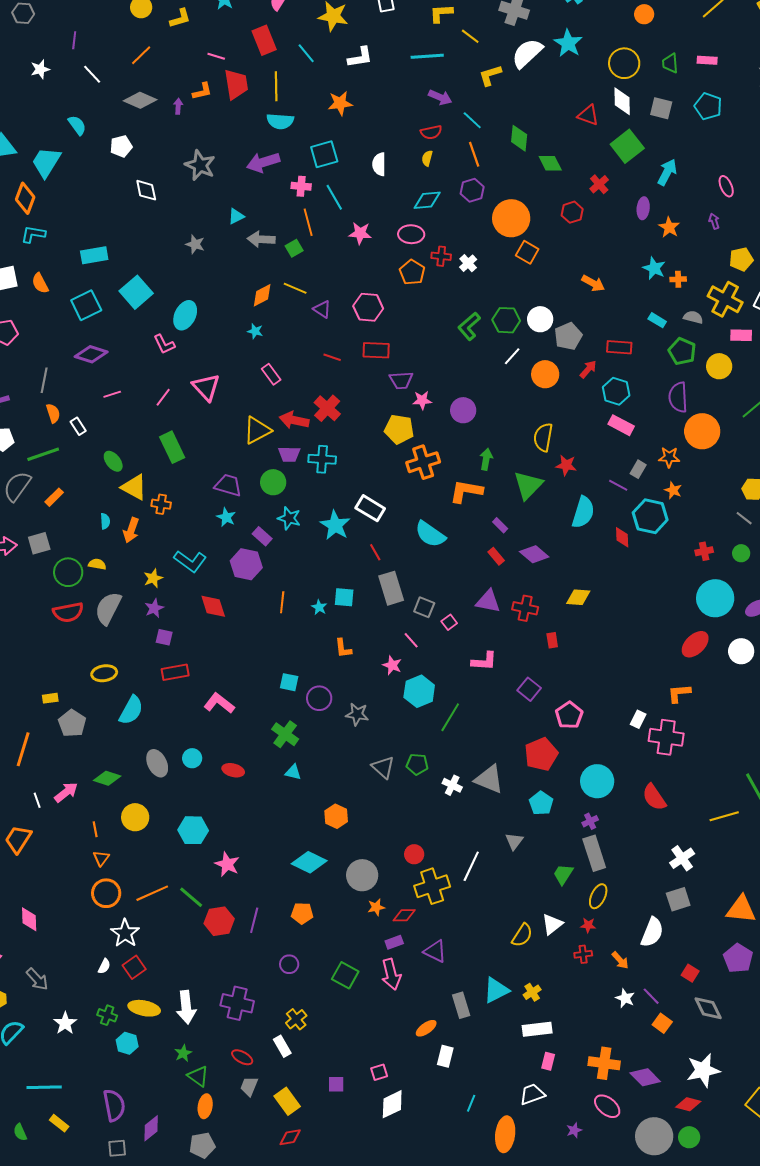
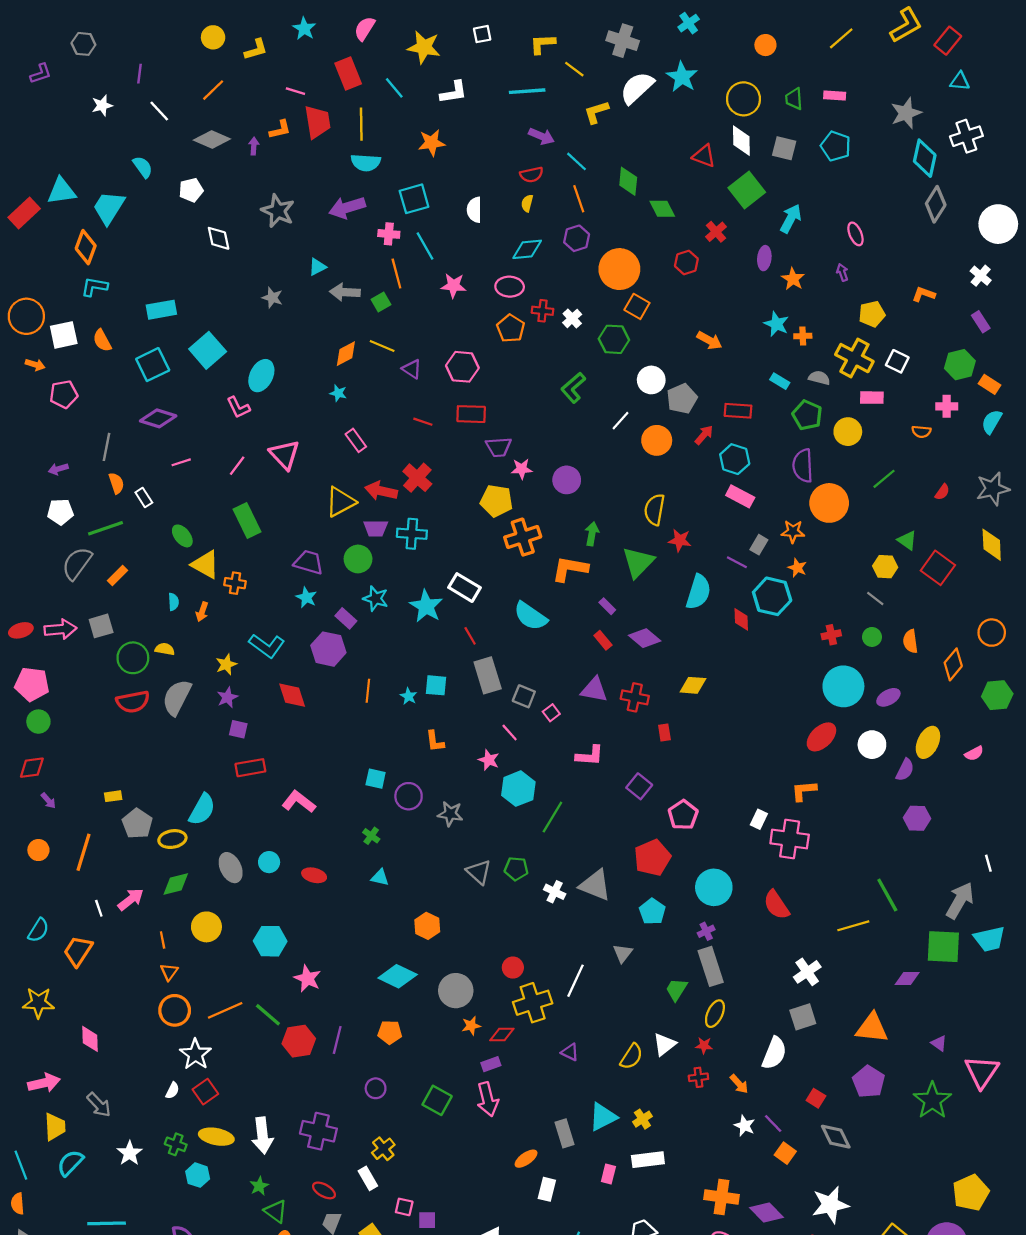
green hexagon: (506, 320) -> (614, 339), moved
orange arrow: (131, 530) -> (202, 612), size x0.7
yellow ellipse: (104, 673) -> (172, 839), moved
green cross: (285, 734) -> (371, 836), size x0.6
green diamond: (107, 778) -> (176, 884), turned -32
purple triangle: (435, 951) -> (570, 1052), moved, size x0.7
pink rectangle: (548, 1061) -> (608, 1174), moved
pink square: (379, 1072) -> (404, 1207), moved, turned 30

